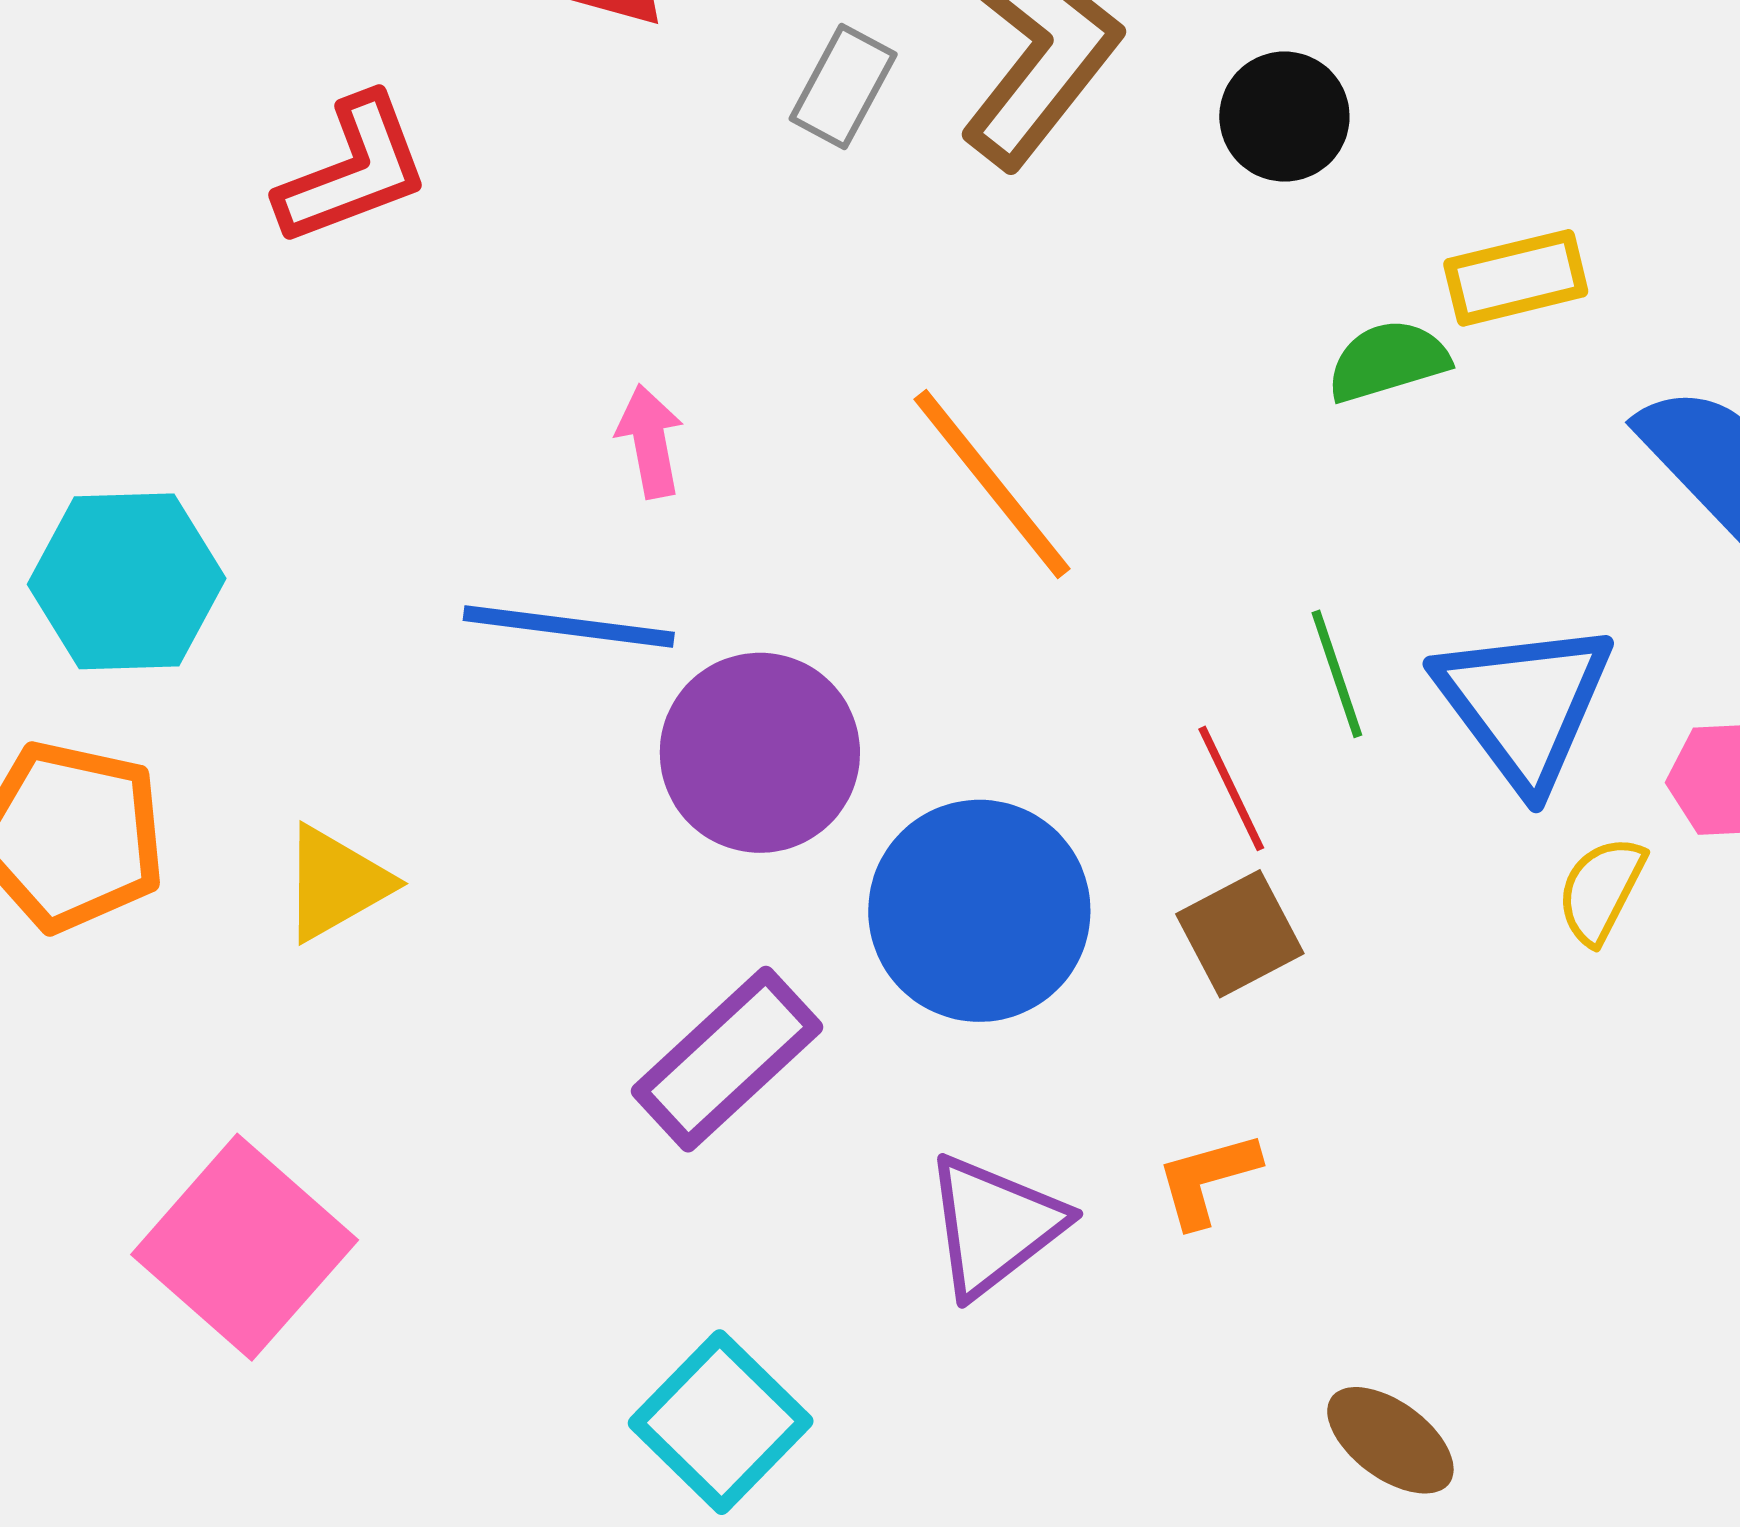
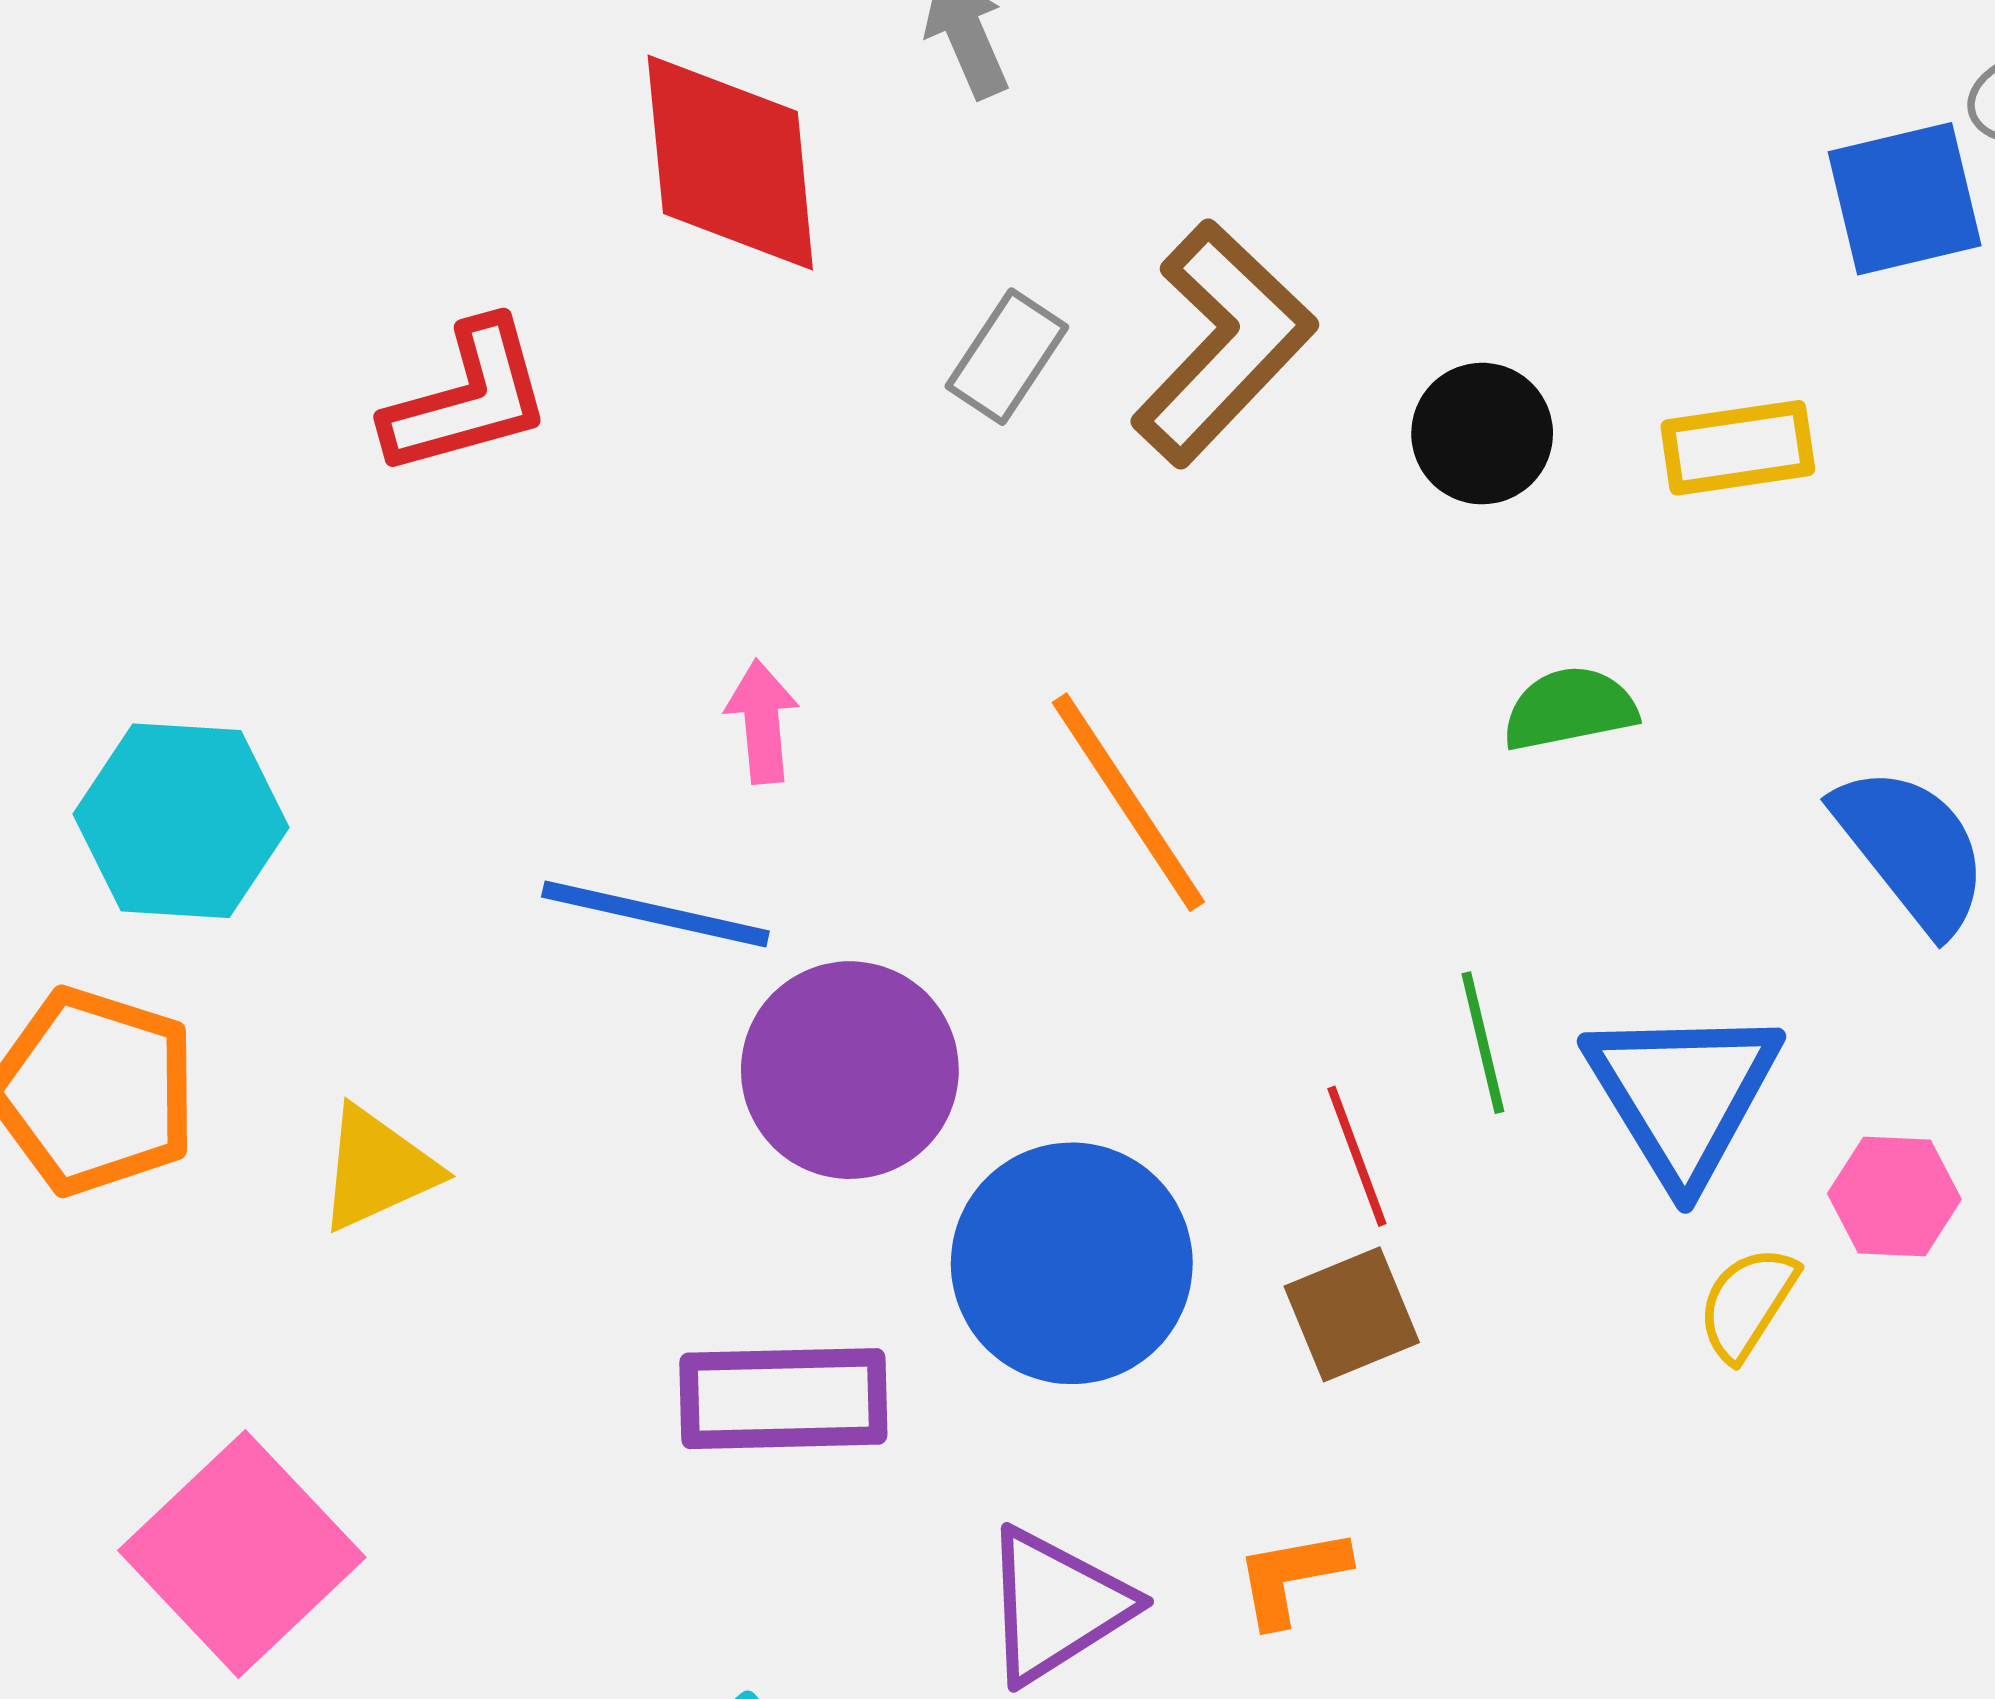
yellow rectangle: (1516, 278) -> (1738, 448), moved
purple rectangle: (727, 1059) -> (783, 1399), turned 36

